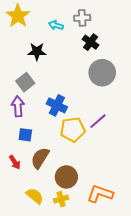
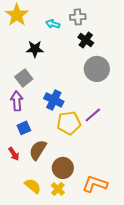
blue square: (25, 135) -> (24, 128), turned -32
yellow cross: (61, 199) -> (58, 189), turned -32

